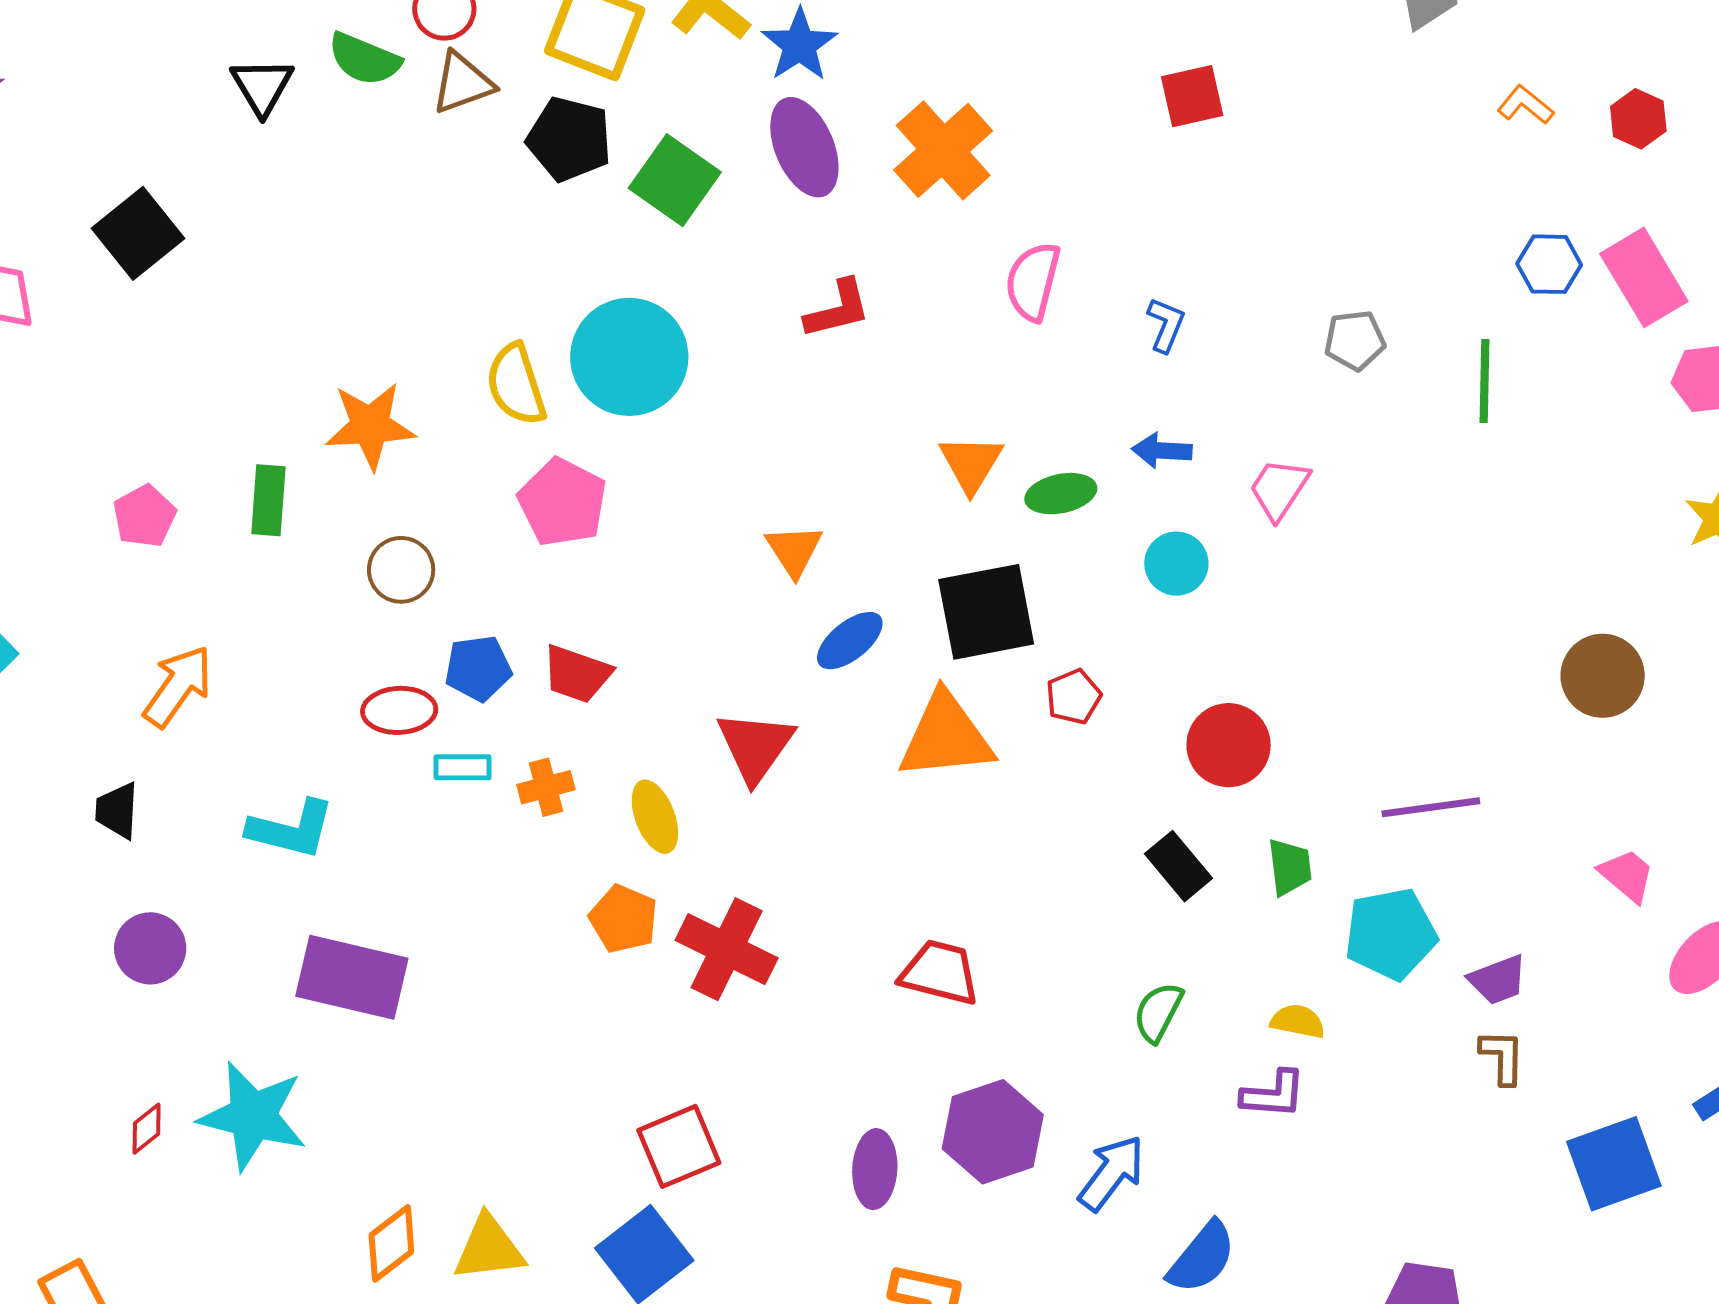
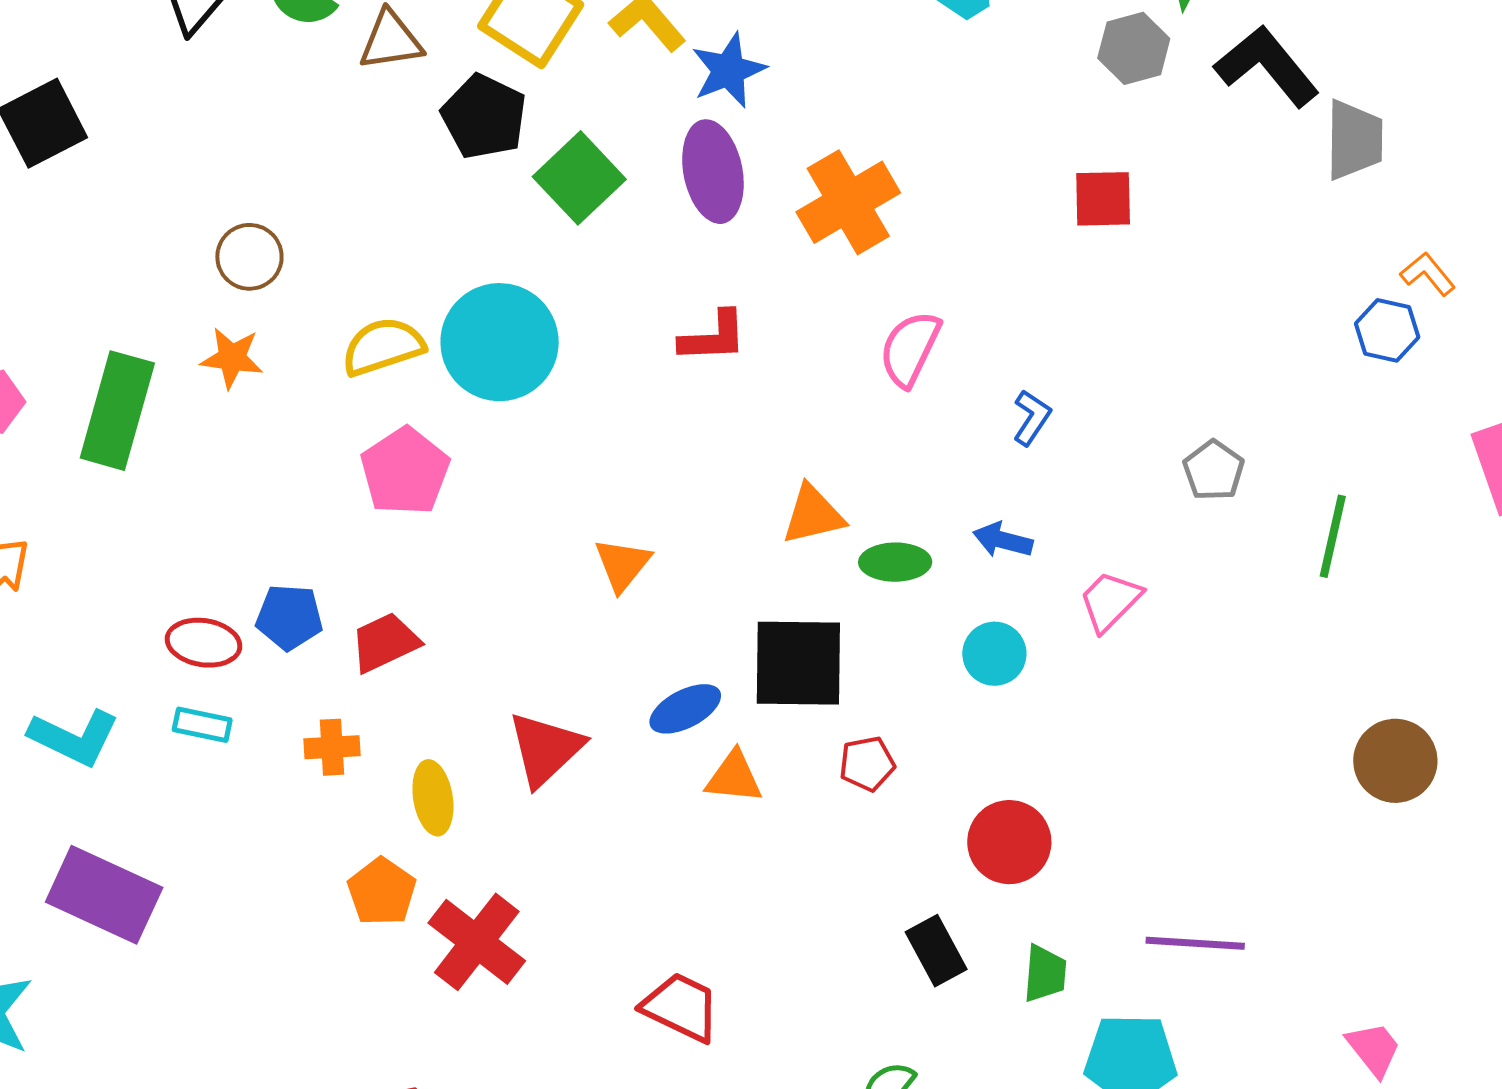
blue hexagon: (1549, 264) -> (1387, 330), moved
gray pentagon: (1355, 340) -> (1214, 470), turned 30
yellow semicircle: (516, 385) -> (383, 347), turned 78
orange star: (370, 426) -> (232, 358), size x0.7
orange triangle: (971, 464) -> (813, 515), turned 34
green rectangle: (268, 500) -> (117, 411), size x1.6
brown circle: (401, 570) -> (249, 257), moved
blue ellipse: (850, 641) -> (685, 709), moved
red trapezoid: (577, 674) -> (385, 642), turned 124
brown circle: (1603, 676) -> (1395, 761), moved
orange triangle: (946, 736) -> (734, 777), size x0.6
cyan rectangle: (462, 767) -> (202, 725), moved

